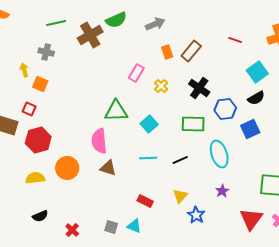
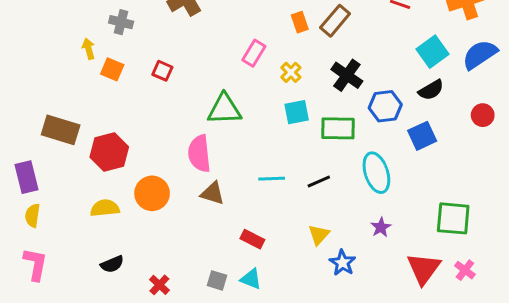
red square: (29, 109) -> (162, 71), moved
cyan square: (149, 124) -> (297, 112), moved, turned 30
red rectangle: (145, 201) -> (252, 239), moved

